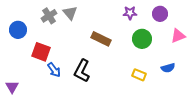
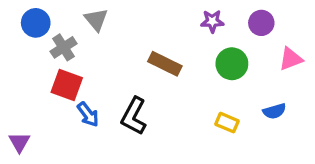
gray triangle: (70, 13) -> (96, 20), moved
gray cross: (49, 16) -> (63, 47), moved
blue circle: (18, 30) -> (36, 23), moved

